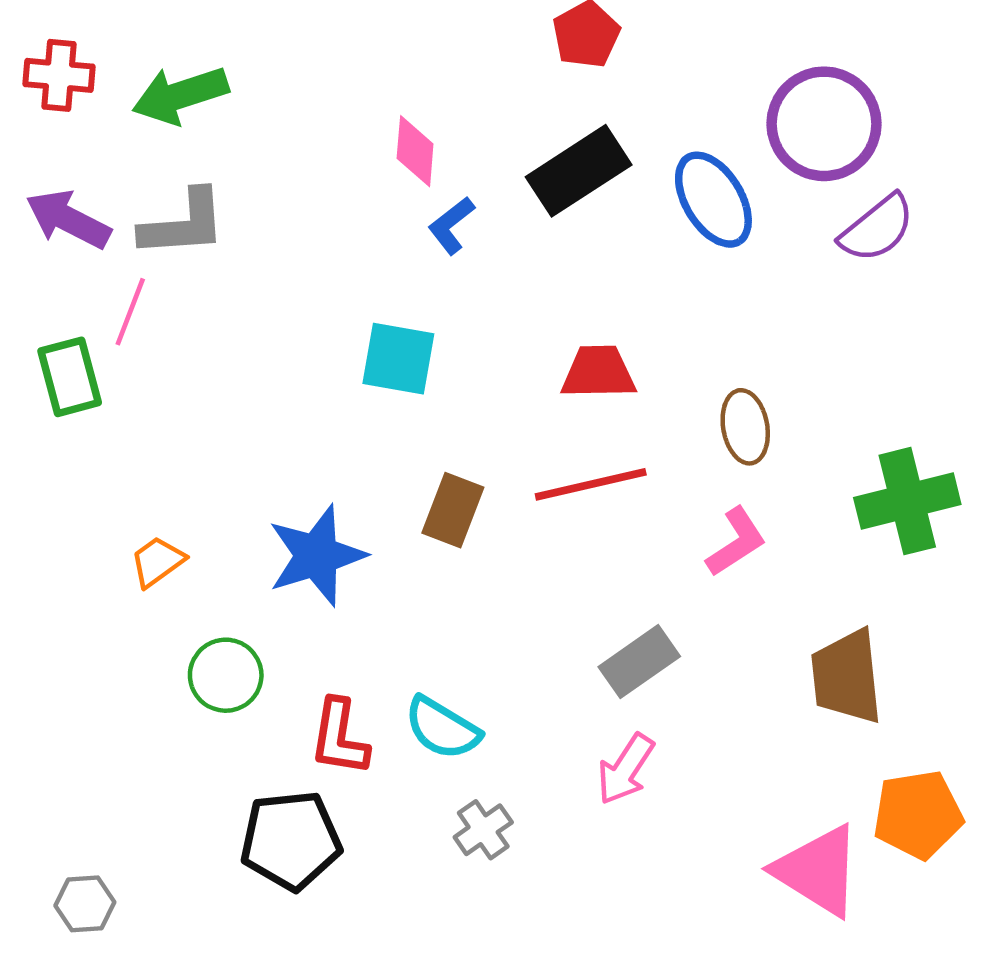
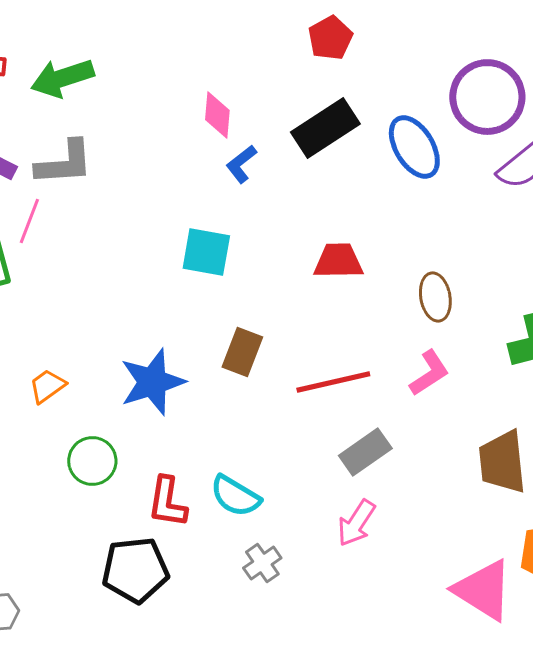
red line: (591, 484) -> (333, 382), moved

